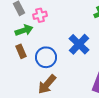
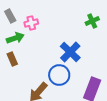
blue circle: (46, 57) -> (59, 75), moved

